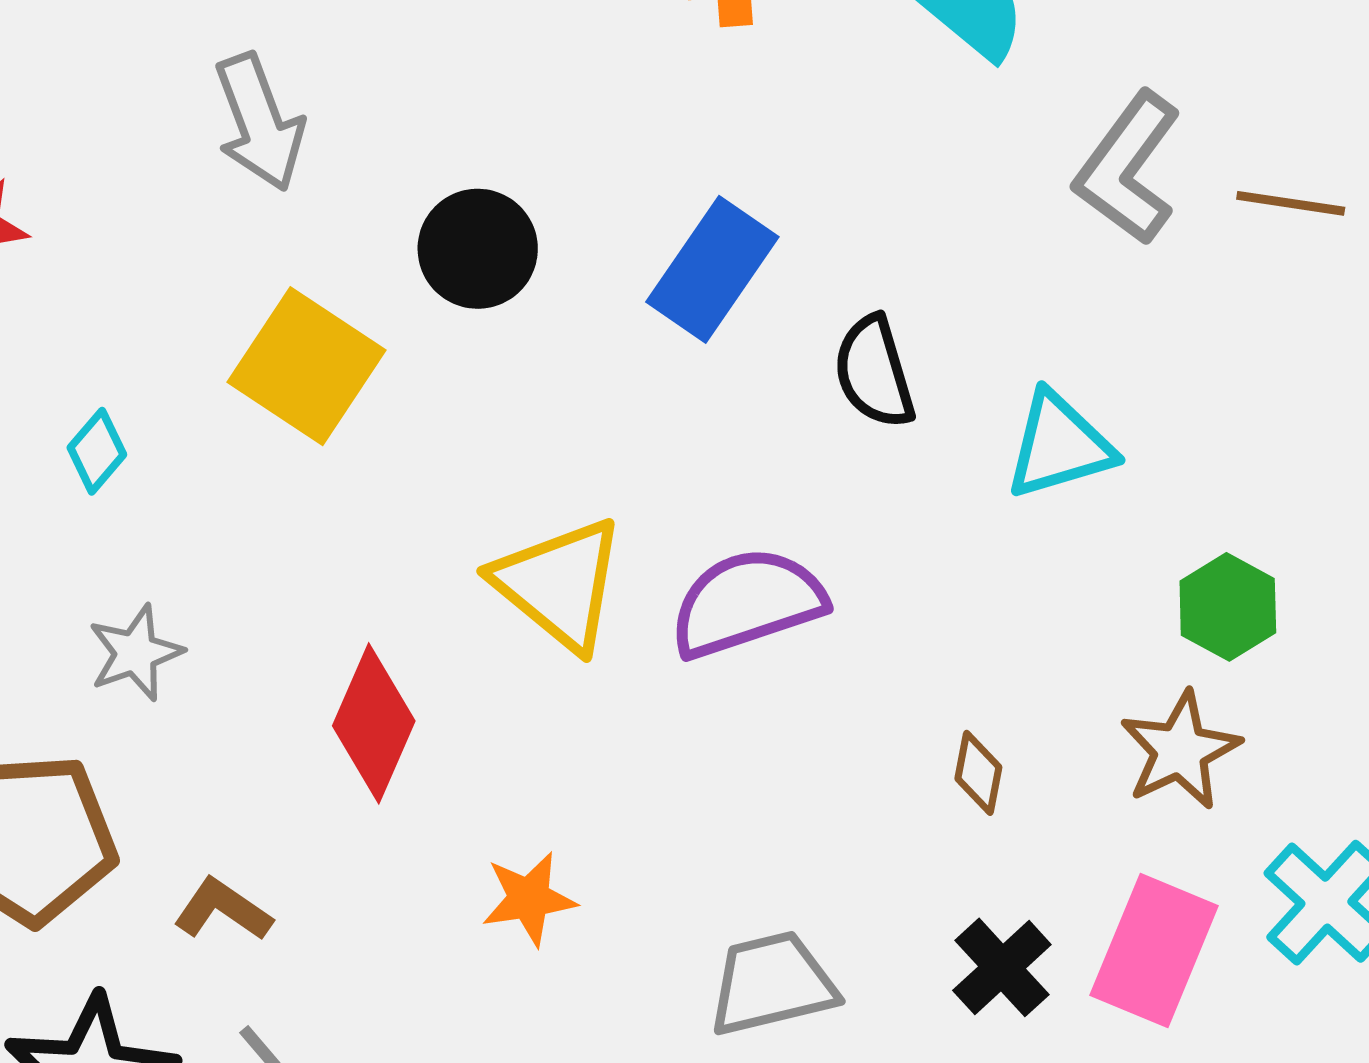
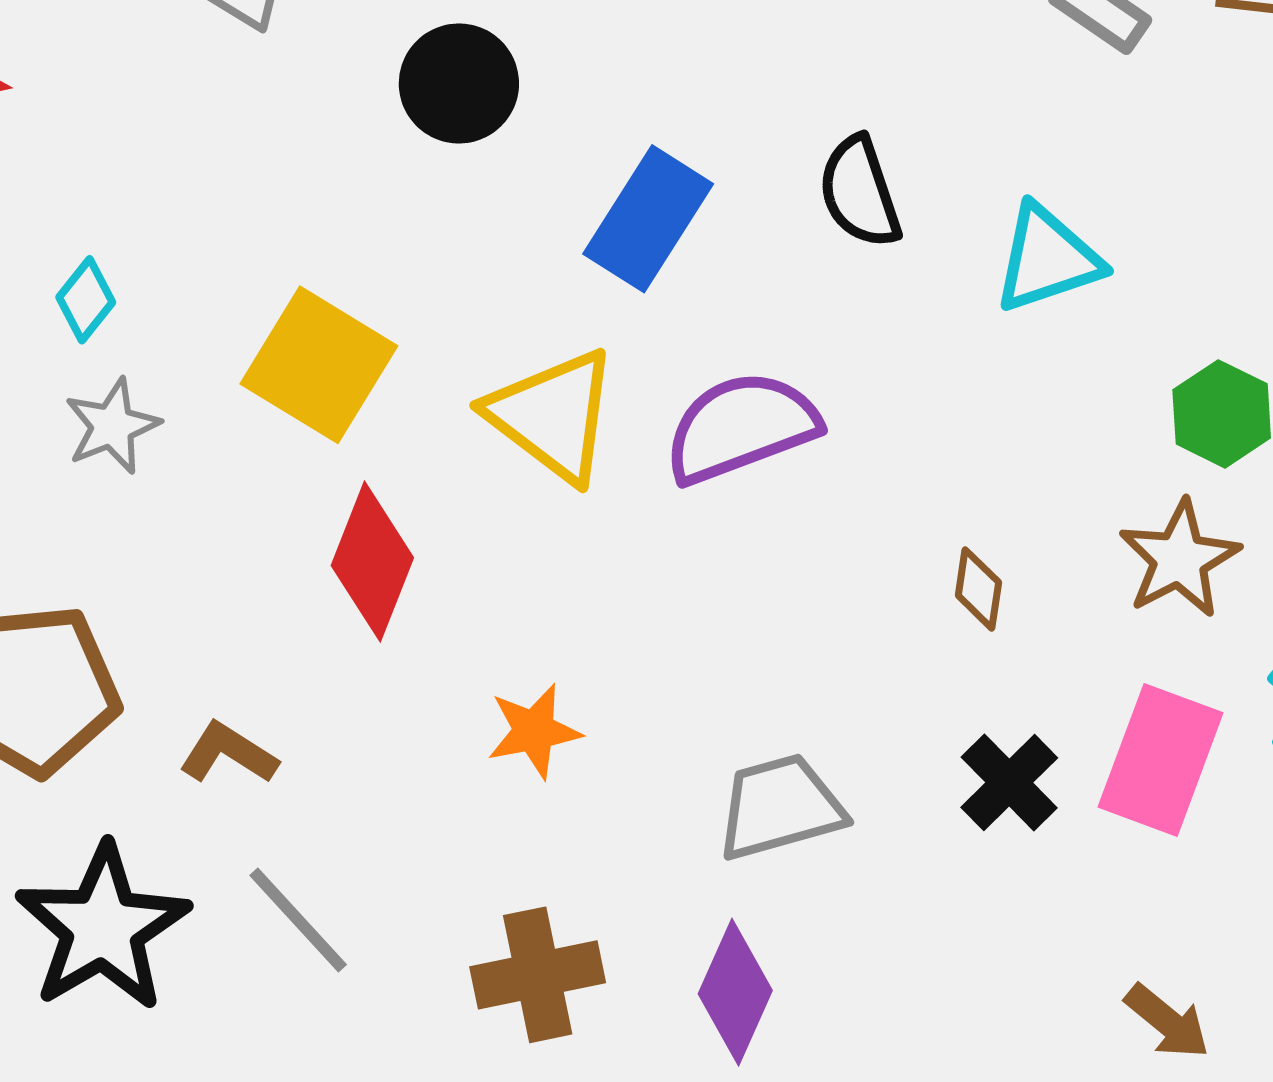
blue rectangle: (712, 269) -> (648, 219), moved
yellow square: (307, 366) -> (319, 365), moved
gray star: (136, 653) -> (112, 426), moved

